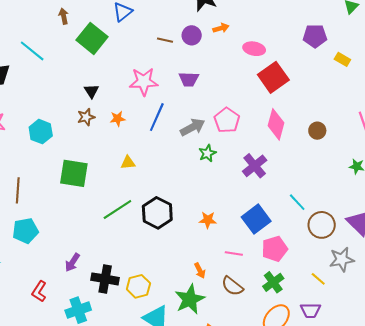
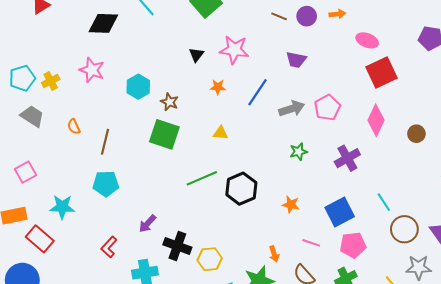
pink star: (144, 82) -> (234, 50), moved
brown star: (86, 117) -> (169, 102), moved, turned 30
green star: (207, 153) -> (299, 152), moved

